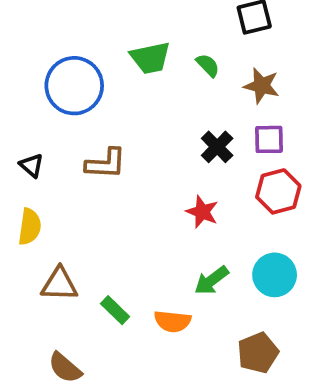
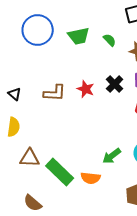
blue circle: (74, 86) -> (38, 30), moved
red star: (202, 212) -> (86, 89), moved
green rectangle: (115, 310) -> (60, 172), size x1.8

